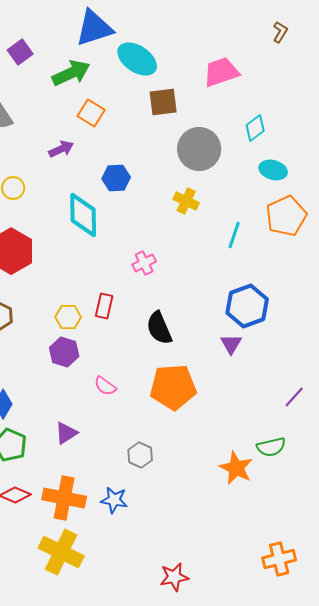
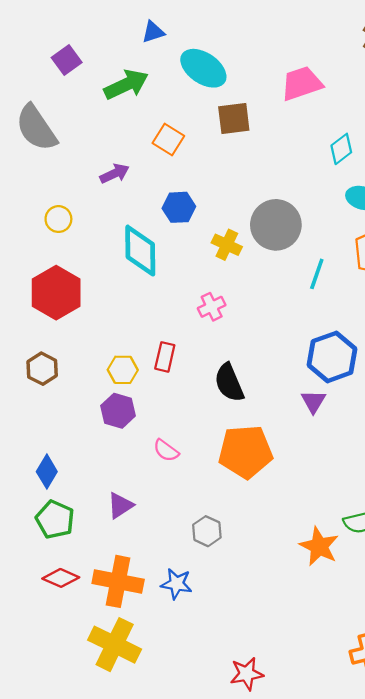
blue triangle: (94, 28) -> (153, 32), size x0.5
orange square: (91, 113) -> (168, 140), moved
gray circle: (199, 149) -> (276, 225), moved
yellow cross: (186, 201) -> (227, 245), moved

